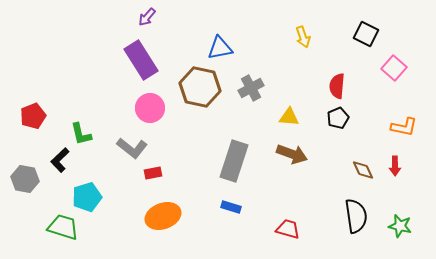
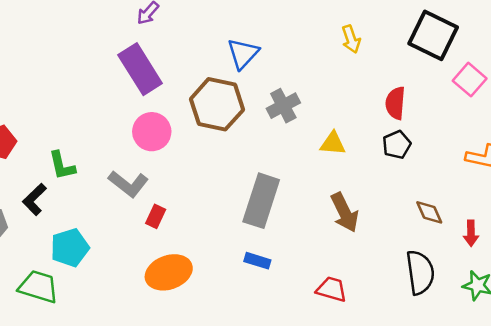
black square: (366, 34) -> (433, 35), size x1.5
blue triangle: (220, 48) -> (243, 54), turned -36
brown arrow: (292, 154) -> (345, 212), moved, turned 44
red arrow: (395, 166) -> (471, 233), moved
red rectangle: (153, 173) -> (156, 216), turned -54

